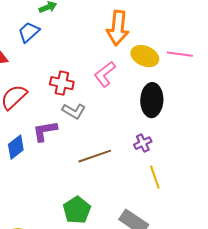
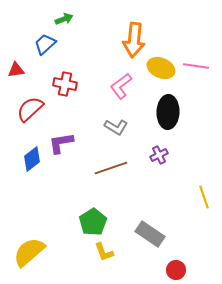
red cross: (62, 83) -> (65, 84), moved
gray L-shape: (74, 111) -> (116, 127), moved
yellow line: (155, 177) -> (204, 197), moved

